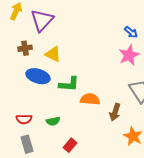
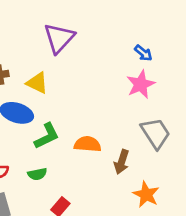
purple triangle: (42, 20) -> (59, 38), moved
green L-shape: (69, 84) -> (47, 136), moved, turned -30

